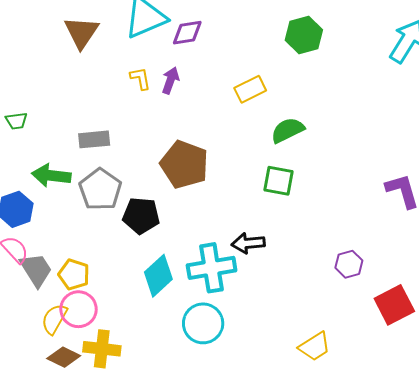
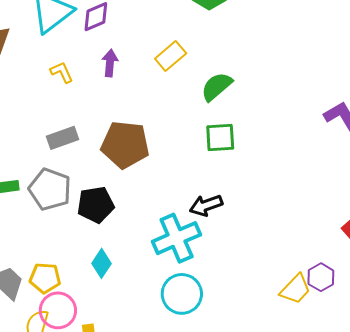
purple arrow: (170, 80) -> (110, 63), moved
gray rectangle: (94, 139) -> (62, 138), moved
purple hexagon: (349, 264) -> (321, 277), moved
cyan diamond: (158, 276) -> (101, 263), moved, size x0.7

